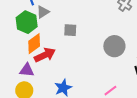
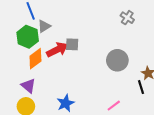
red arrow: (45, 55) -> (57, 50), moved
purple triangle: (27, 70) -> (28, 86), turned 35

